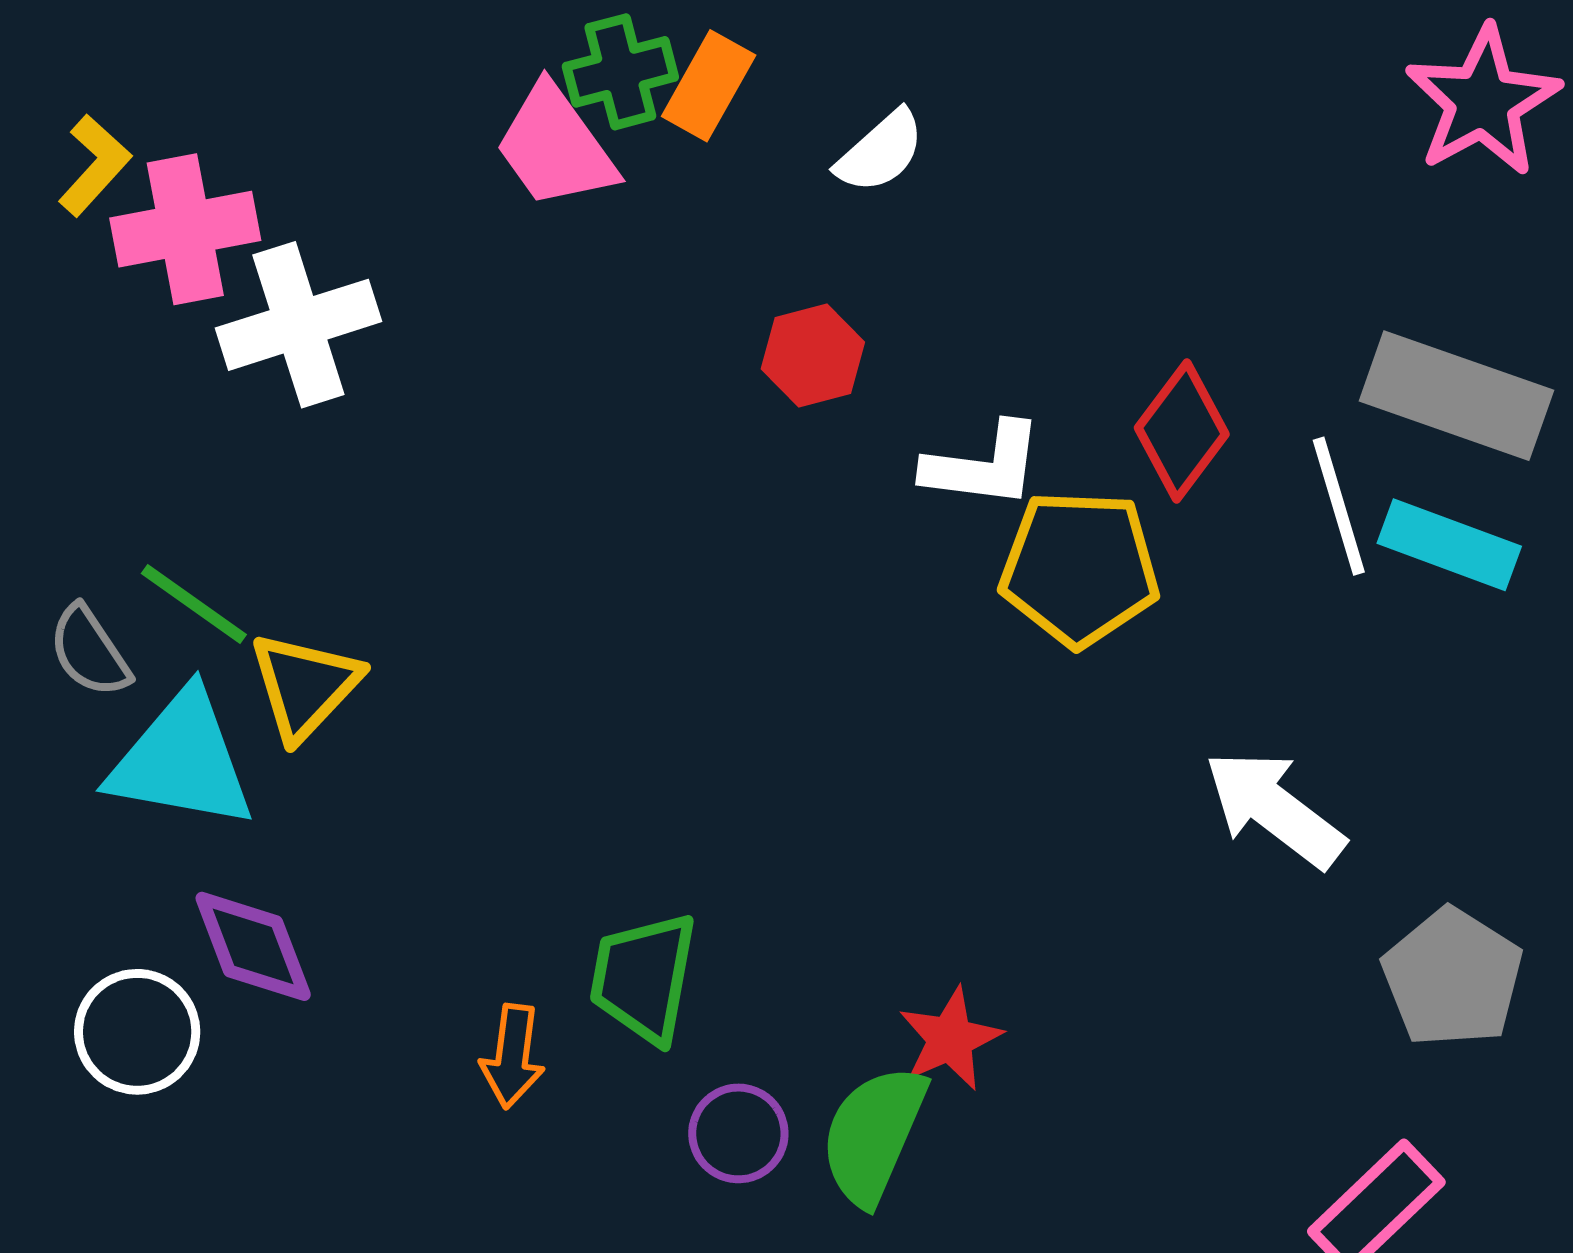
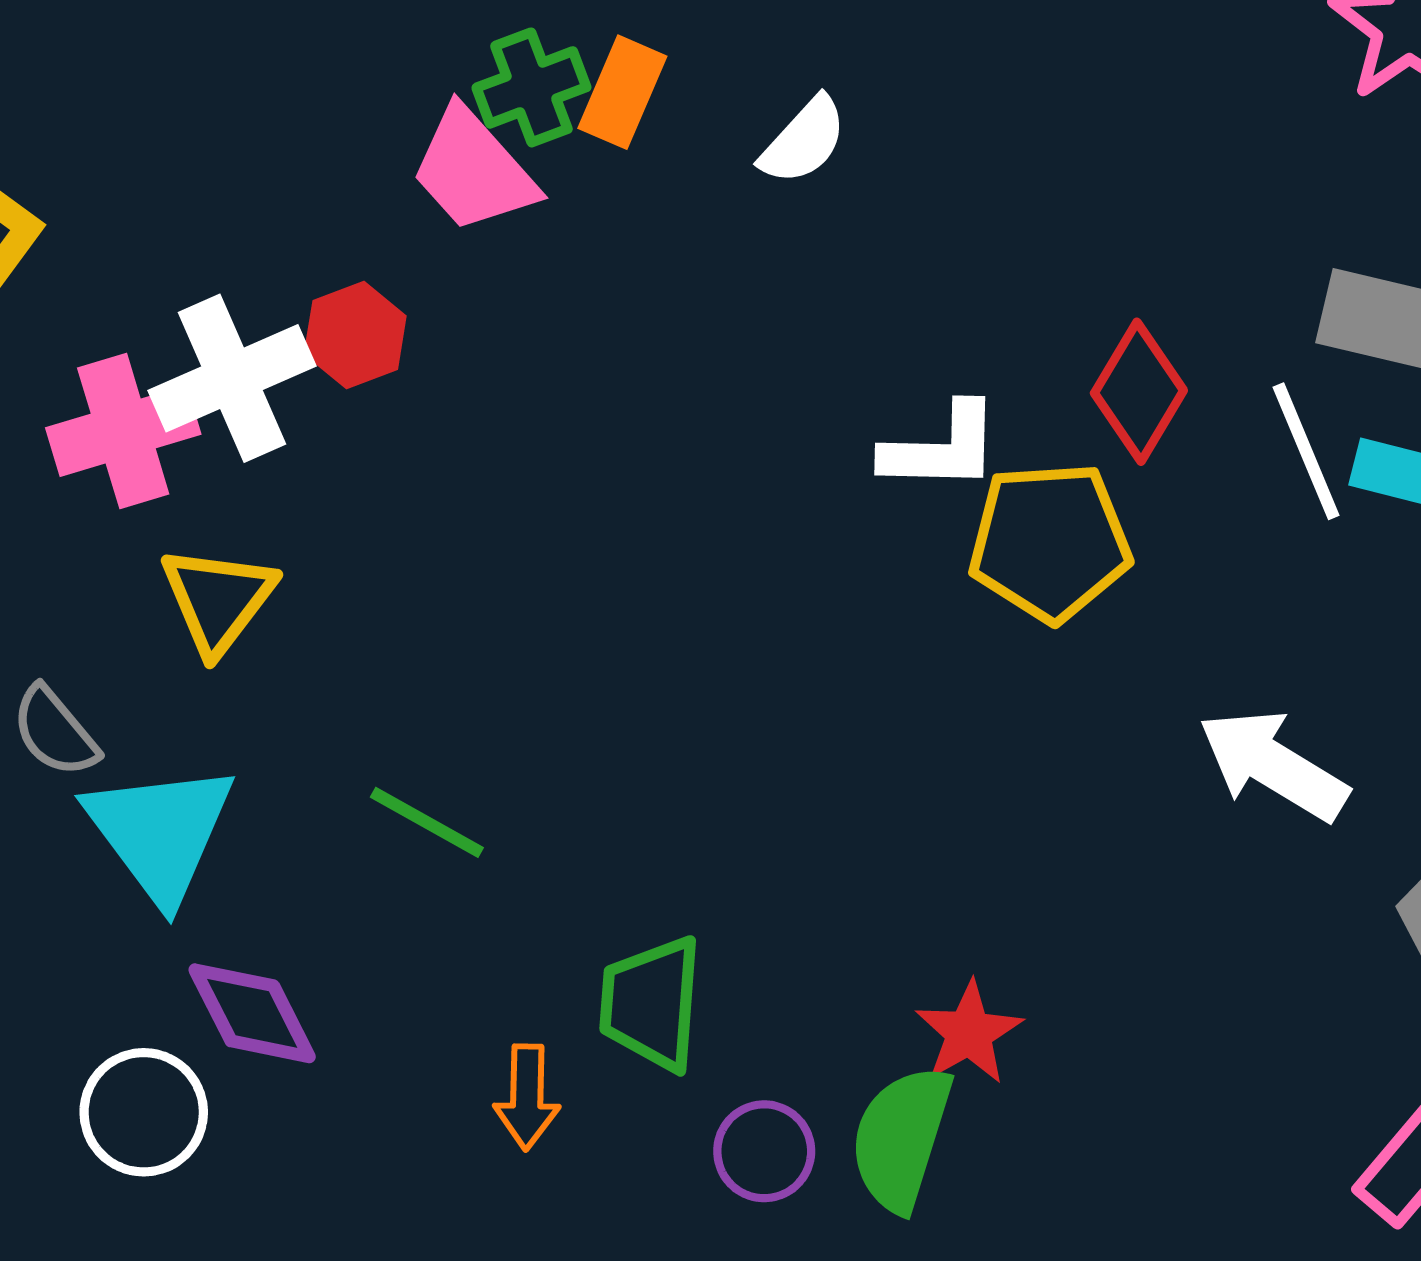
pink cross: (185, 229) -> (123, 431), moved
red hexagon: (813, 355) -> (355, 335), moved
green line: (194, 604) -> (427, 822), moved
yellow triangle: (305, 686) -> (218, 600), moved
cyan triangle: (182, 760) -> (160, 832), turned 49

